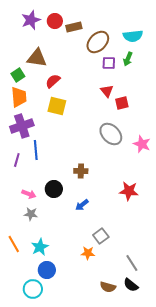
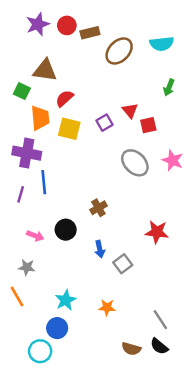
green arrow: (128, 59) -> (169, 87), moved
purple square: (109, 63) -> (105, 123), moved, turned -32
green square: (18, 75) -> (22, 91), turned -32
orange trapezoid: (19, 97) -> (40, 118), moved
purple cross: (22, 126) -> (27, 153), turned 30
pink star: (142, 144) -> (173, 160), moved
brown cross: (81, 171) -> (98, 208), turned -32
blue arrow: (82, 205) -> (100, 249), turned -64
gray star: (31, 214) -> (27, 267), moved
gray square: (101, 236) -> (123, 264), moved
cyan star: (40, 247) -> (66, 300), moved

